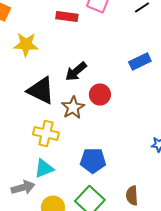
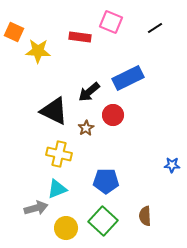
yellow star: (26, 44) -> (38, 51), moved
blue rectangle: (140, 62) -> (128, 78), moved, size x1.4
brown star: (73, 108) -> (86, 128), size x0.7

